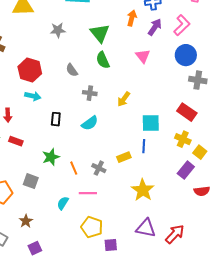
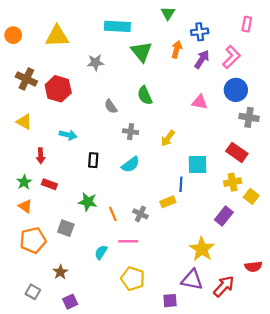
green triangle: (100, 33) -> (142, 52), moved
pink triangle: (143, 56) -> (200, 102), moved, turned -42
red hexagon: (30, 70) -> (58, 89), moved
yellow cross: (183, 139) -> (233, 182), turned -35
blue line: (144, 146) -> (181, 184), moved
green star: (51, 157) -> (88, 202), turned 30
purple rectangle: (186, 170) -> (224, 216), moved
yellow star: (143, 190) -> (202, 249), moved
red semicircle: (202, 191) -> (253, 267), moved
purple square: (111, 245) -> (170, 301), moved

